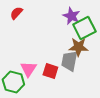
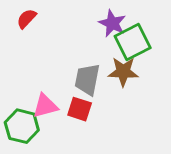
gray trapezoid: (69, 61) -> (87, 79), moved
pink triangle: (28, 69) -> (45, 106), turned 42

